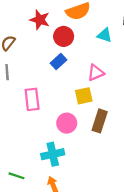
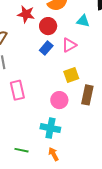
pink triangle: (96, 73) -> (69, 45), moved
pink rectangle: (32, 99) -> (17, 90), moved
cyan cross: (53, 154) -> (50, 128), turned 30

